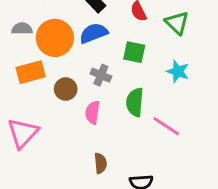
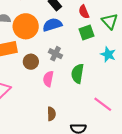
green square: (134, 52) -> (86, 33), moved, turned -35
pink line: (166, 126) -> (103, 104), moved

